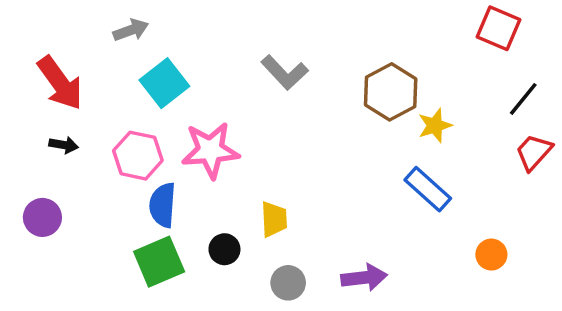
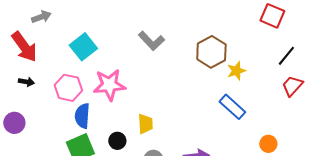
gray arrow: (131, 30) -> (41, 17), moved

